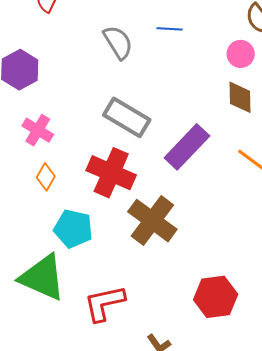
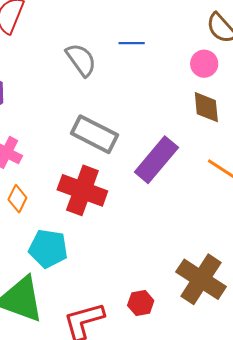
brown cross: (152, 221) -> (201, 279), moved
red hexagon: (216, 297) -> (141, 303), moved, size x0.6

